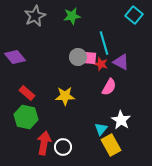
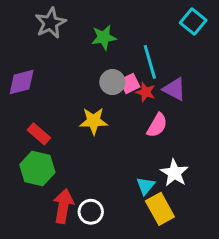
green star: (72, 16) -> (104, 37), moved
purple diamond: (15, 57) -> (22, 82), turned -65
pink square: (90, 58) -> (130, 83), turned -32
yellow star: (65, 96) -> (94, 121), moved

